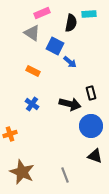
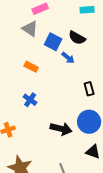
black semicircle: (71, 23) -> (77, 38), moved, turned 108
black arrow: (70, 104) -> (61, 129), moved

